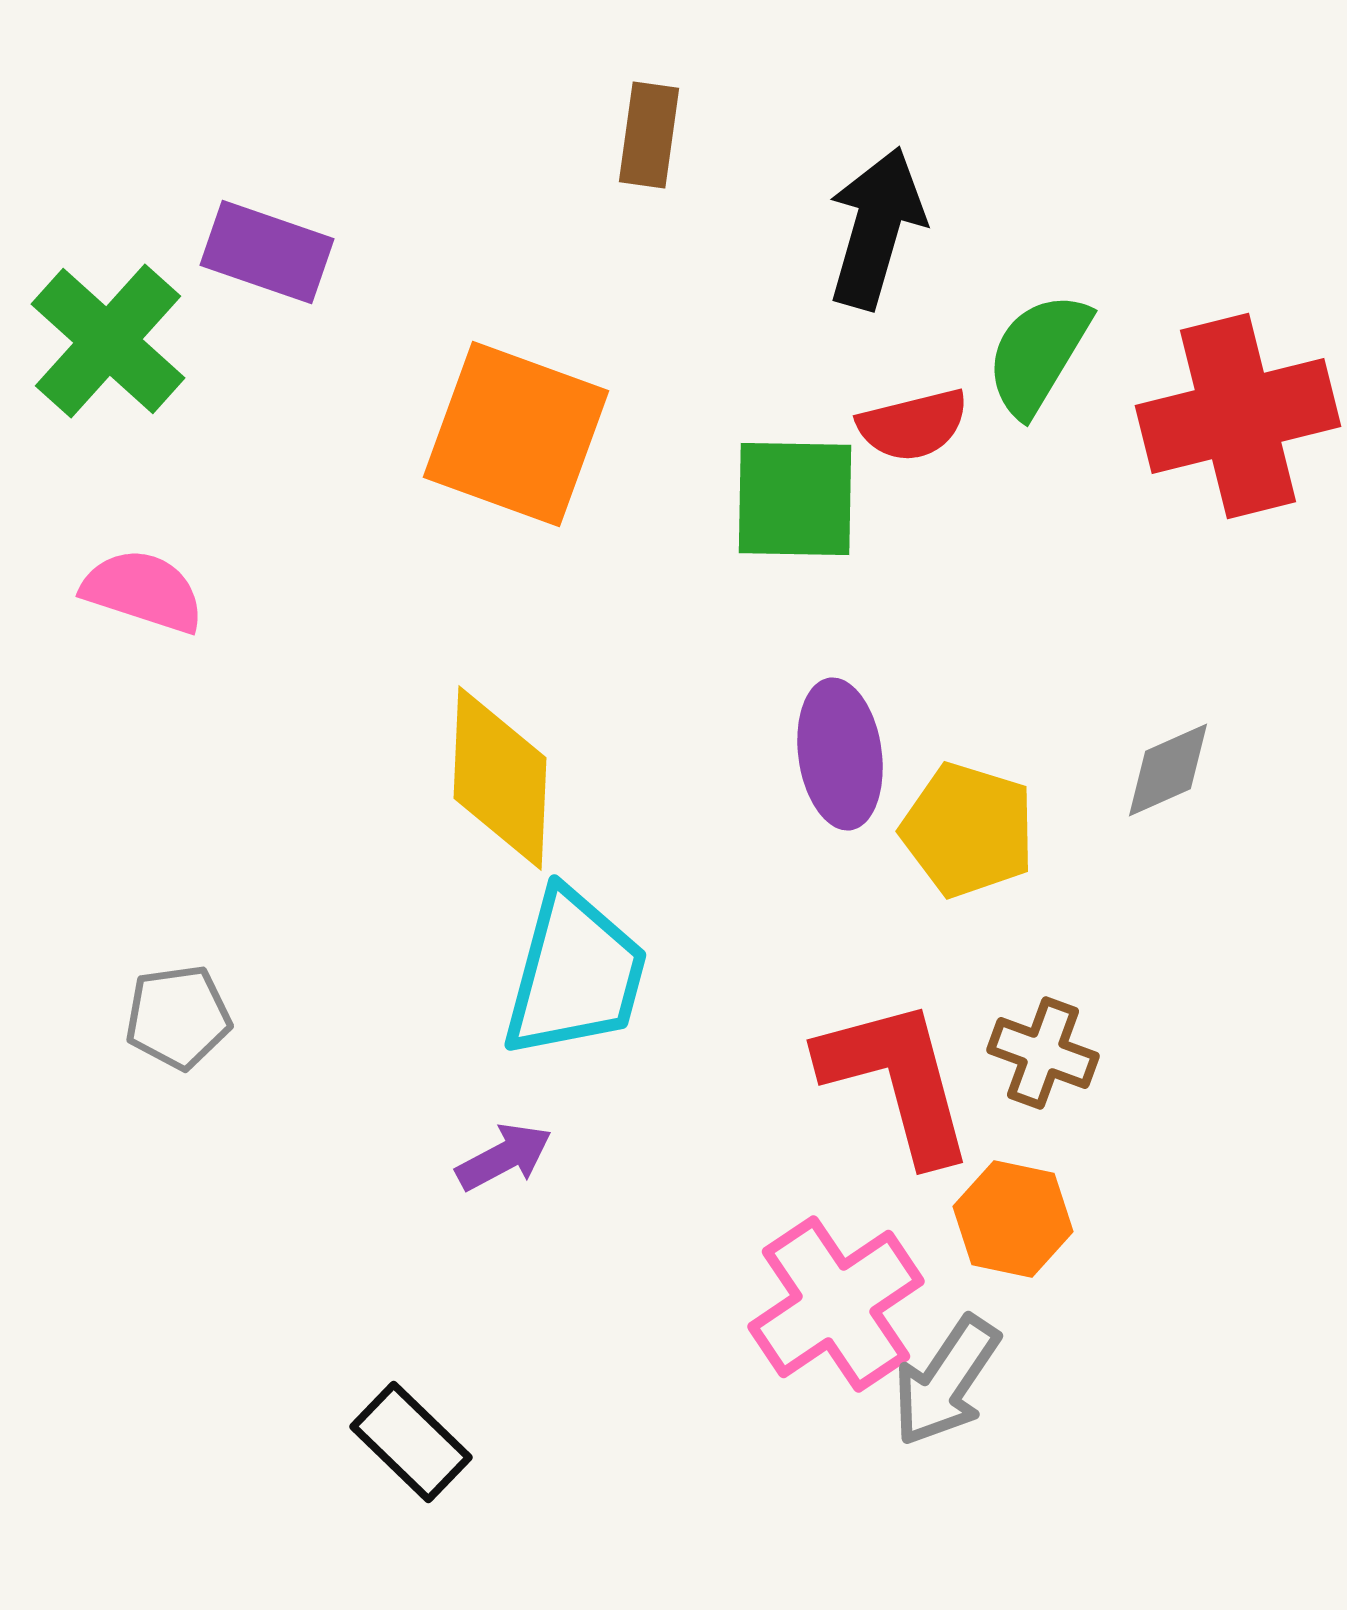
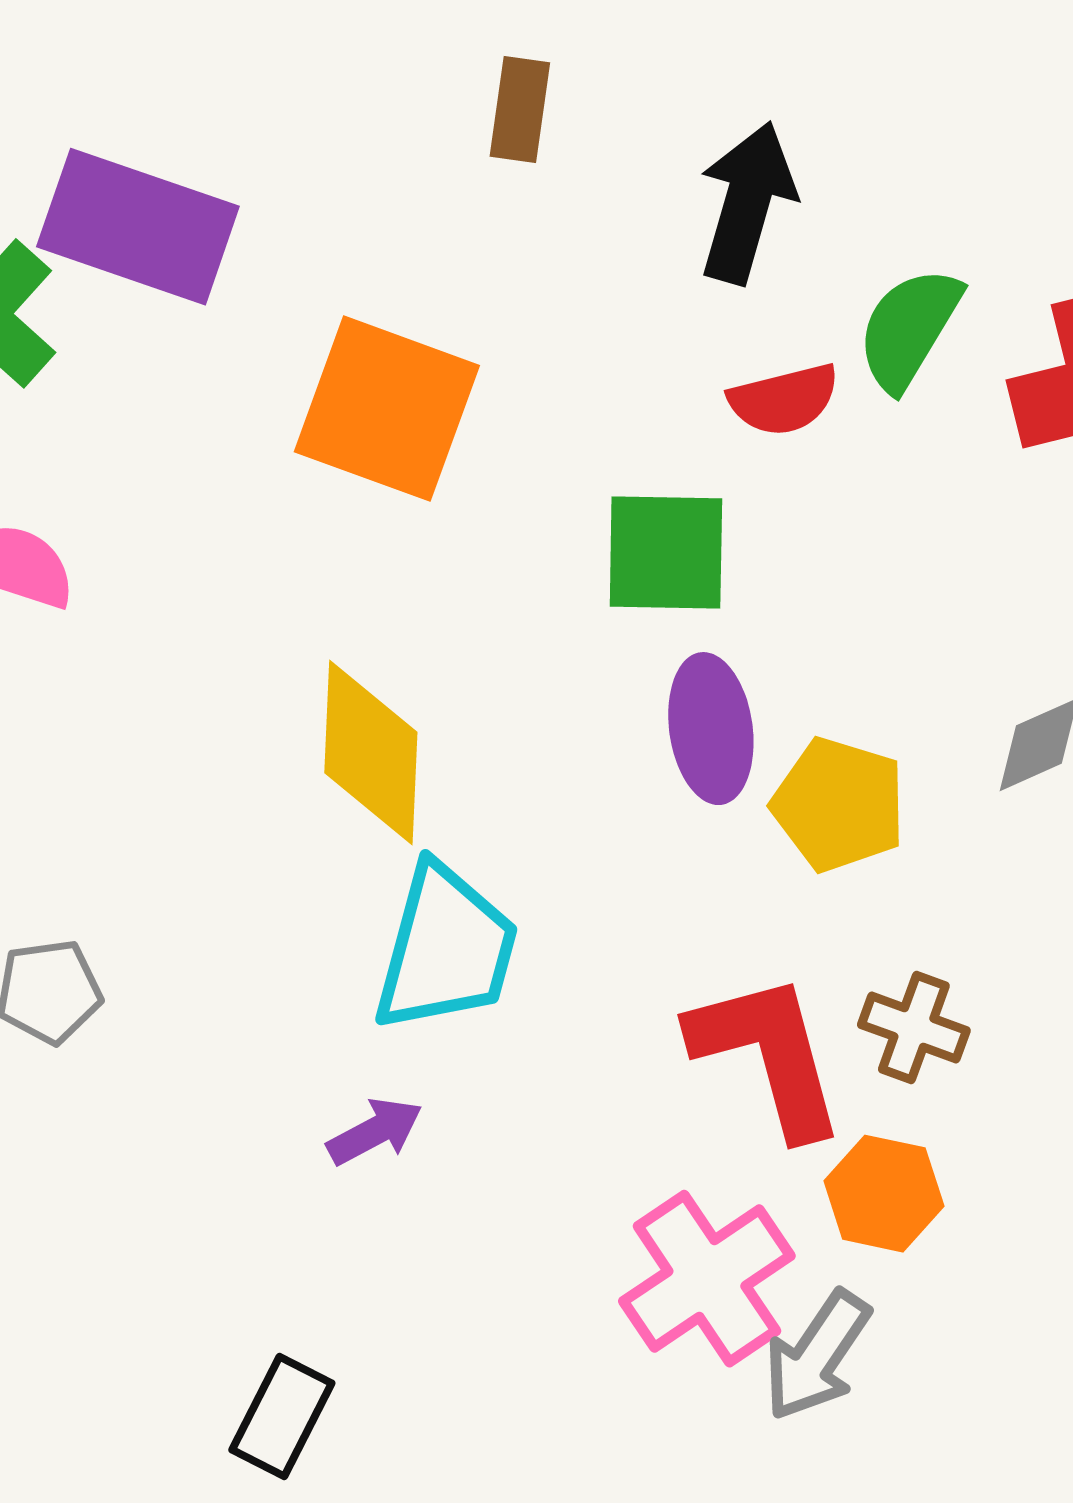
purple rectangle: (267, 252) -> (138, 227), size x1.5
green square: (795, 499) -> (666, 553), moved
black rectangle: (411, 1442) -> (282, 1417), turned 73

